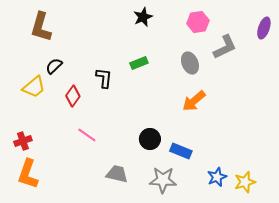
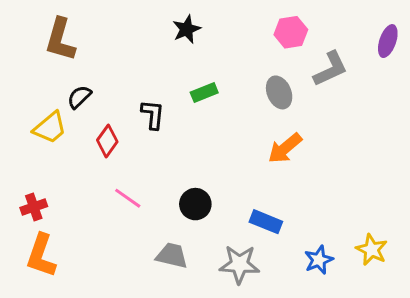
black star: (143, 17) -> (187, 29), moved
black circle: (150, 139) -> (195, 204), moved
yellow star: (245, 182) -> (372, 250), moved, turned -30

